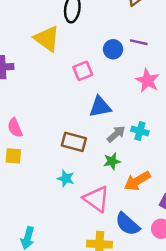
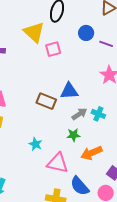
blue circle: (113, 49) -> (86, 33), moved
pink square: (83, 71) -> (53, 49), moved
brown rectangle: (74, 142) -> (46, 101), moved
pink triangle: (96, 199) -> (58, 163), turned -30

